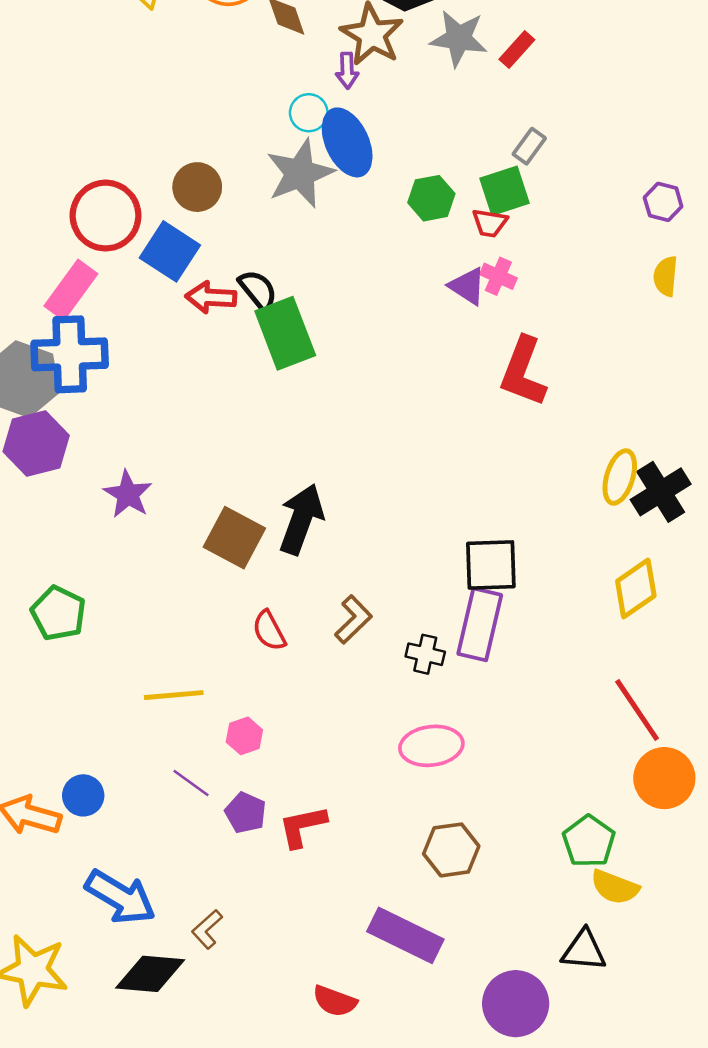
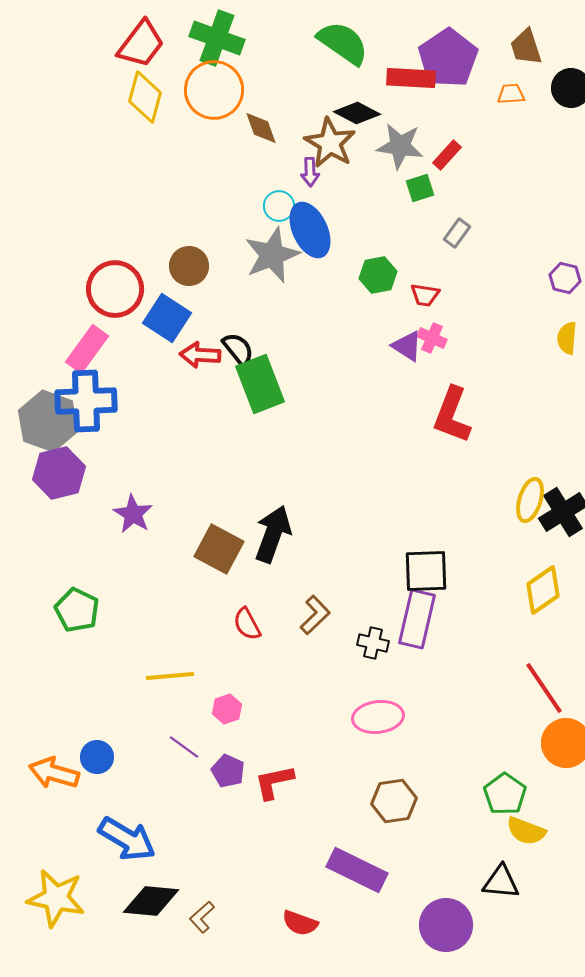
green square: (505, 191) -> (420, 188), moved, size x0.7
brown L-shape: (207, 929) -> (202, 917), moved

